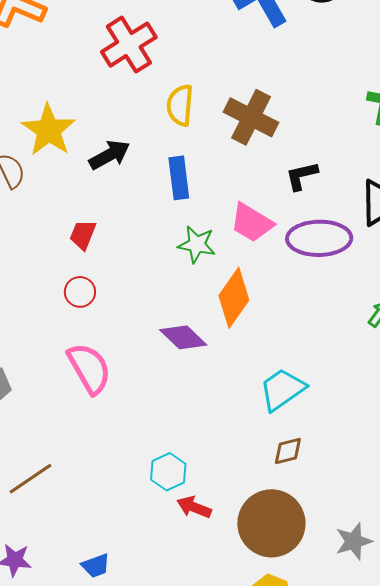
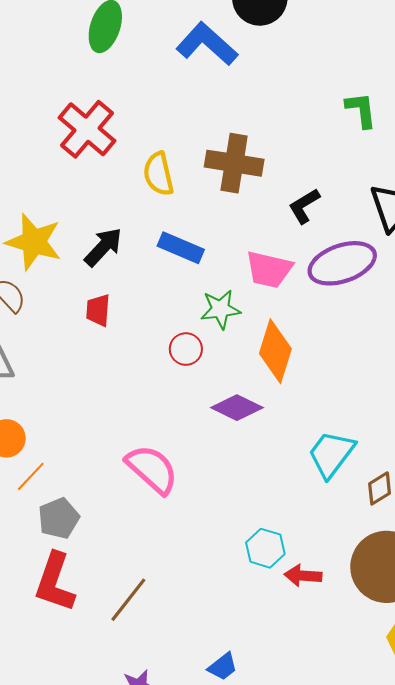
blue rectangle: (179, 178) -> (181, 248), turned -42
red trapezoid: (83, 235) -> (98, 310), moved
red circle: (80, 292) -> (186, 349), moved
cyan trapezoid: (282, 389) -> (331, 454), moved

